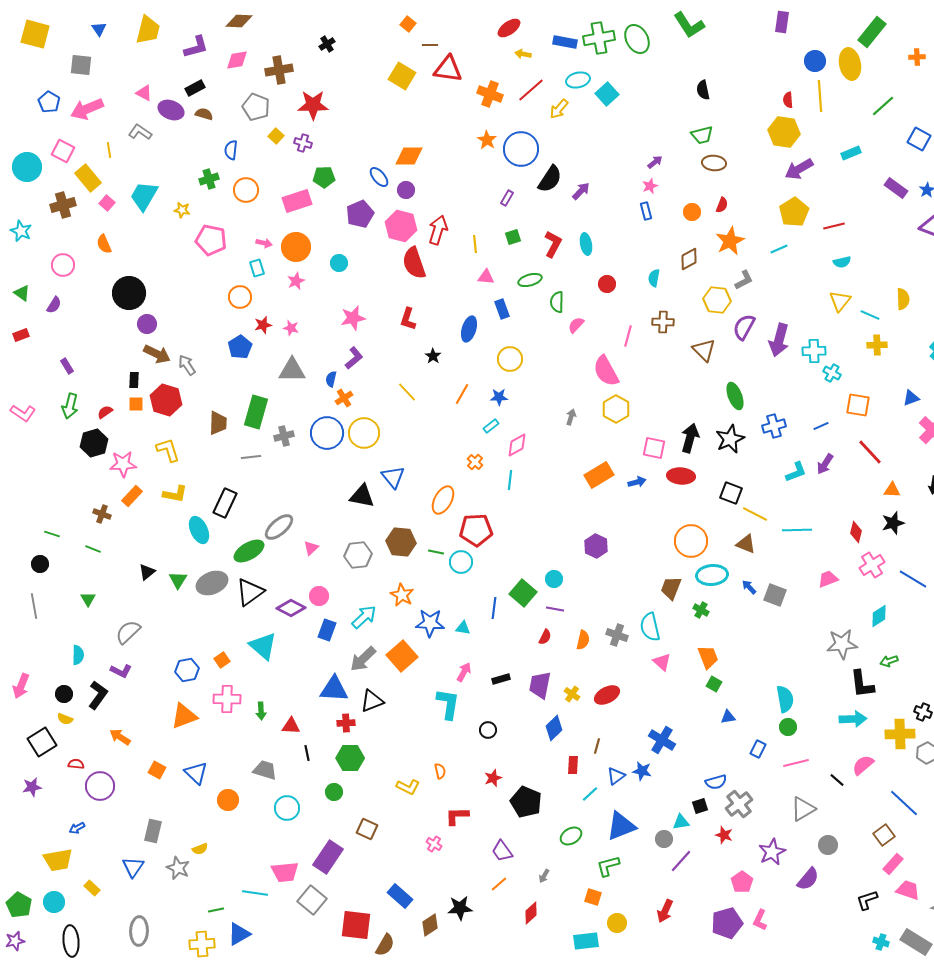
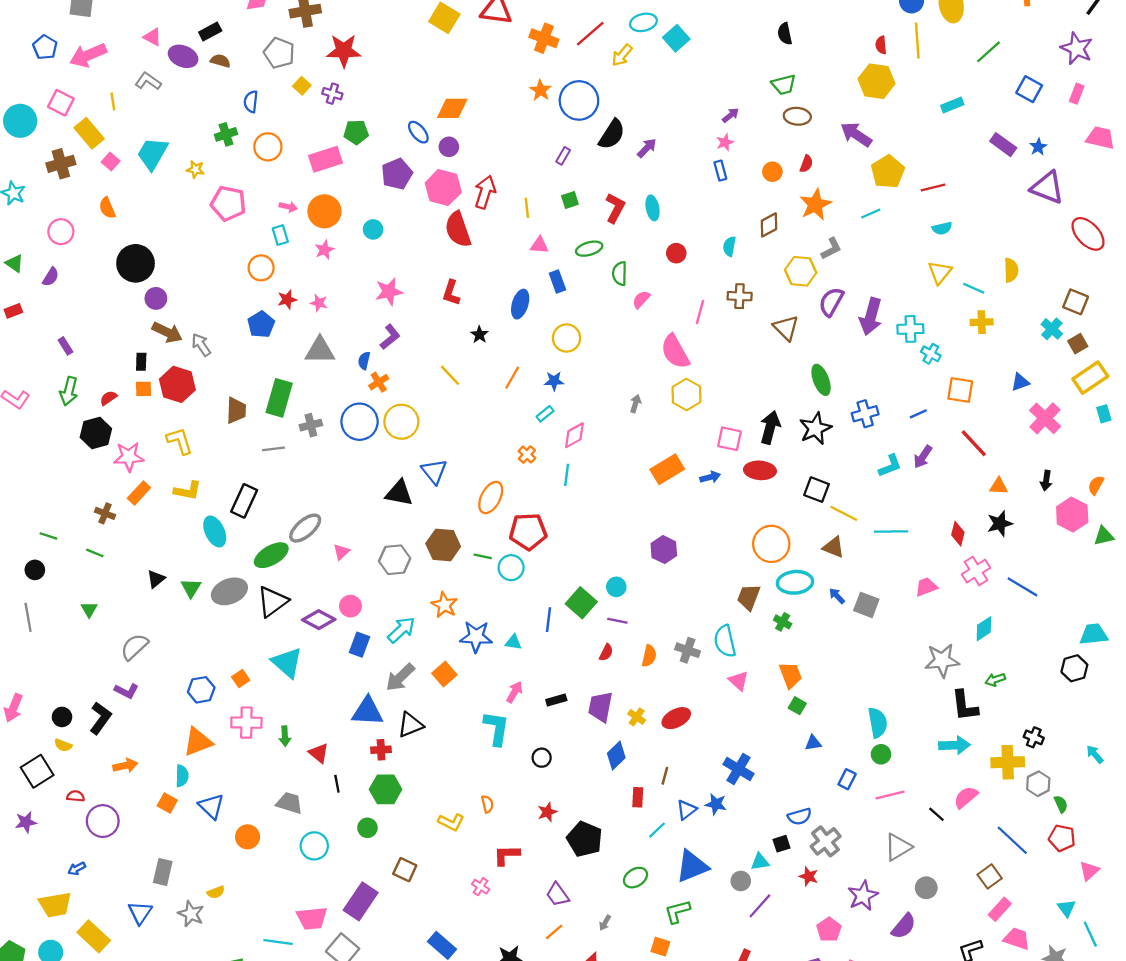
purple arrow: (799, 169) -> (856, 134), moved, turned 64
cyan semicircle: (78, 655) -> (182, 776), moved
orange square: (402, 656) -> (444, 674), size x0.7
red triangle: (291, 726) -> (319, 753), turned 36
orange arrow: (120, 737) -> (125, 766), turned 135
yellow rectangle: (92, 888) -> (94, 936), size x1.8

